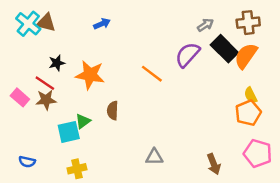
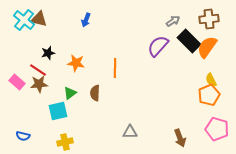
blue arrow: (102, 24) -> (86, 20), turned 136
orange line: (152, 74) -> (115, 68), moved, turned 54
orange star: (90, 75) -> (76, 63), size x0.7
green triangle: (83, 121) -> (70, 93), moved

